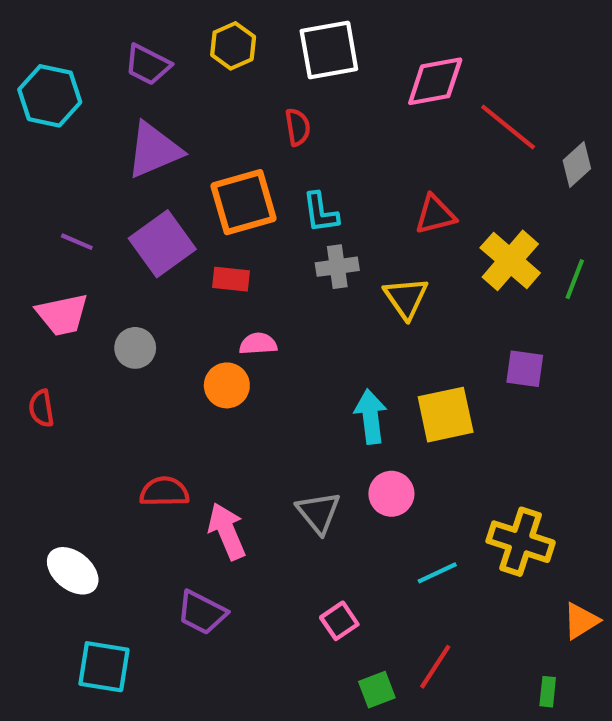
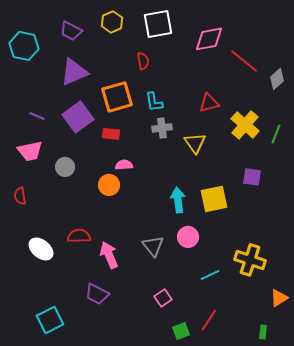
white ellipse: (73, 571) -> (41, 249), moved
cyan square: (104, 667) -> (50, 320), turned -36

